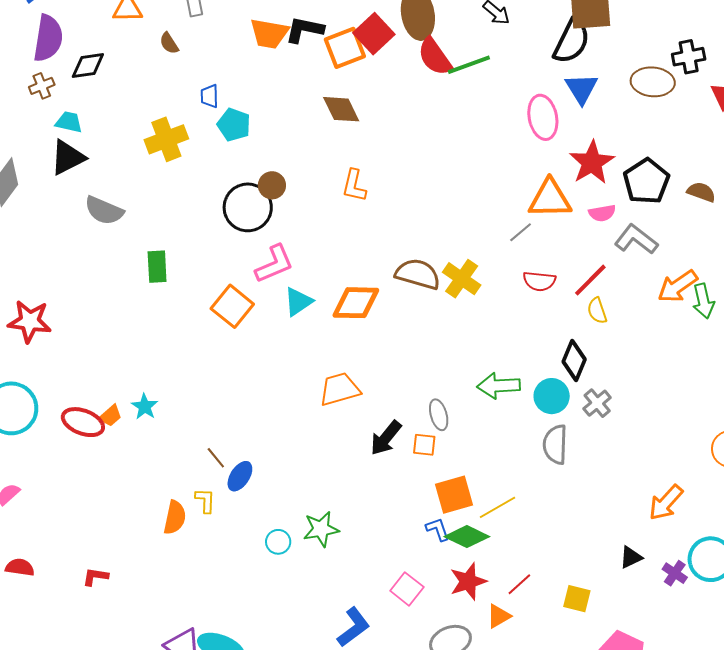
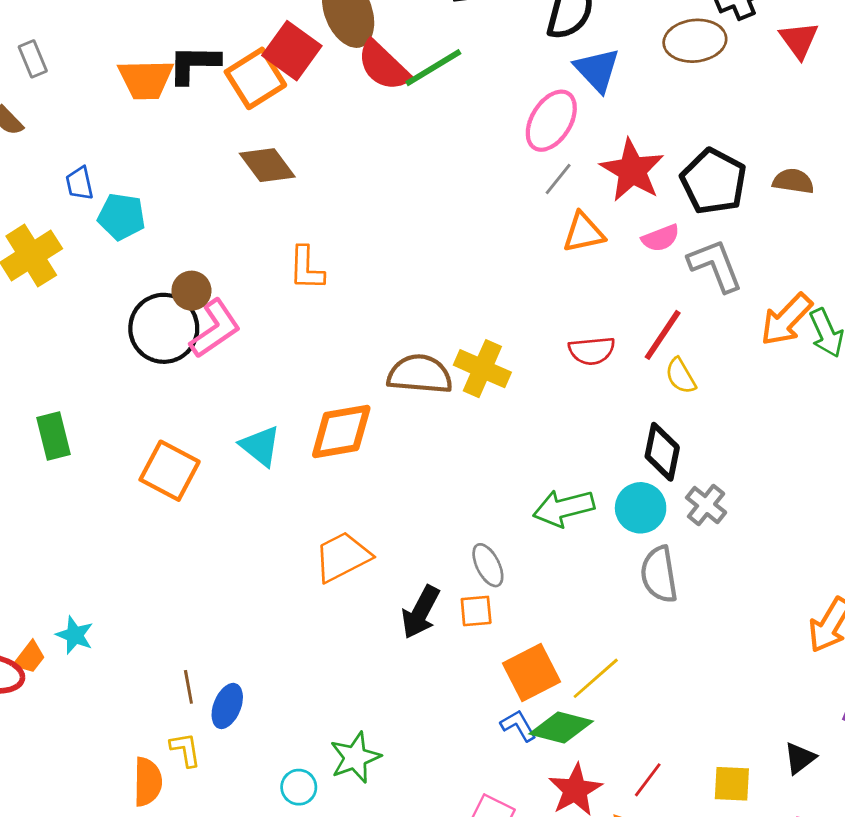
pink ellipse: (543, 117) -> (551, 121), turned 54
orange triangle: (550, 199) -> (584, 233), size x0.7
gray line: (521, 232) -> (558, 179), moved
gray L-shape: (636, 239) -> (715, 265), turned 42
pink L-shape: (274, 264) -> (215, 329), moved
cyan triangle: (298, 302) -> (260, 446), turned -36
brown line: (216, 458) -> (188, 687), turned 40
black triangle: (631, 557) -> (800, 758), moved

